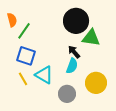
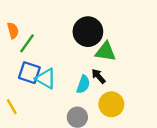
black arrow: (74, 52) -> (98, 76), moved
cyan triangle: (44, 75) -> (46, 79), moved
yellow line: (23, 79) -> (12, 107), moved

